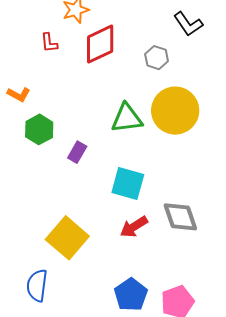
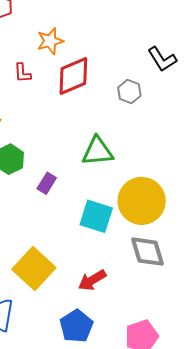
yellow circle: (175, 111) -> (142, 201), moved
red arrow: (134, 227) -> (92, 280), moved
blue pentagon: (131, 295) -> (76, 326), moved

